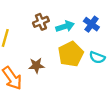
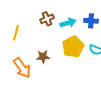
blue cross: (91, 24) -> (91, 21), turned -32

